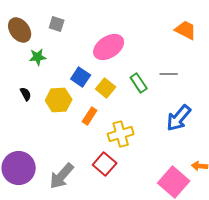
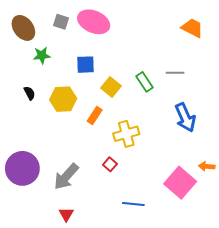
pink ellipse: (109, 47) -> (94, 22), moved, turned 56
blue square: (81, 77) -> (86, 65), moved, turned -36
blue arrow: (179, 118) -> (185, 118), turned -64
red square: (105, 164) -> (110, 164), size x0.6

